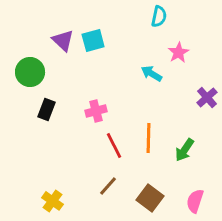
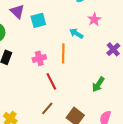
cyan square: (93, 40) -> (38, 20), moved
orange line: (148, 138) -> (63, 53), moved

